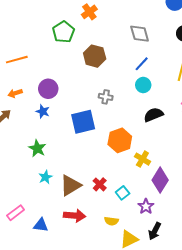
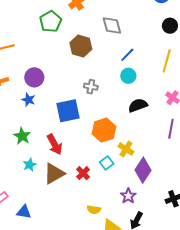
gray diamond: (140, 34) -> (112, 26), moved
cyan square: (123, 193) -> (107, 163), moved
red arrow: (75, 216) -> (55, 144), moved, turned 55

